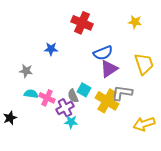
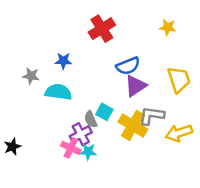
red cross: (82, 23) -> (102, 29), turned 35
gray star: (26, 71) -> (31, 76), moved
cyan semicircle: (31, 94) -> (58, 92), moved, size x1.5
pink cross: (47, 98) -> (71, 148), moved
yellow arrow: (144, 124) -> (179, 133), moved

